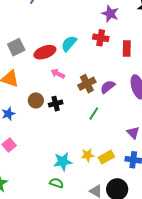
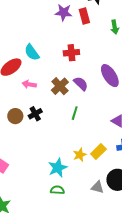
red cross: (101, 38) -> (71, 53), moved
cyan semicircle: (69, 44) -> (32, 52), turned -60
red rectangle: (127, 49) -> (84, 16), moved
purple semicircle: (108, 87) -> (81, 84), turned 98

